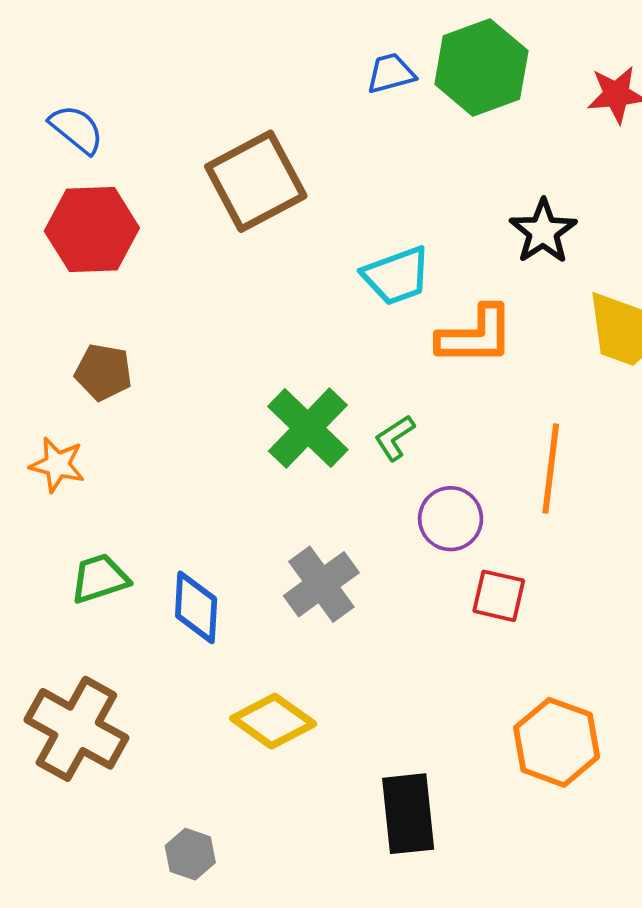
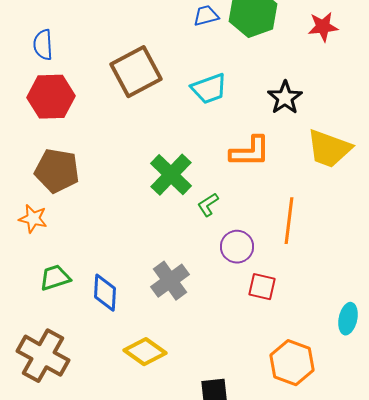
blue semicircle: (76, 129) -> (43, 45), turned -132
cyan trapezoid: (397, 276) -> (209, 89), moved
brown pentagon: (103, 372) -> (57, 171), size x1.5
green cross: (308, 428) -> (171, 175), moved

